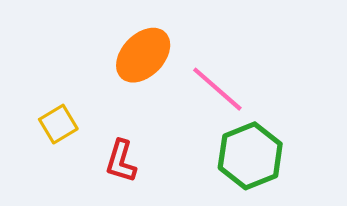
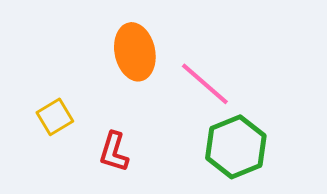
orange ellipse: (143, 55) -> (135, 52), turned -56

